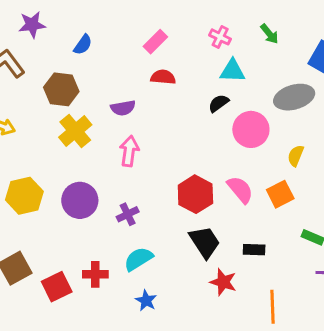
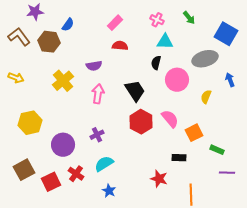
brown hexagon: (61, 89) -> (49, 42), moved
black semicircle: (219, 103) -> (156, 63), turned -40
orange square: (280, 194) -> (194, 133), moved
purple circle: (80, 200) -> (63, 145), moved
black trapezoid: (205, 242) -> (135, 91), moved
red cross: (95, 274) -> (76, 174), turned 35

